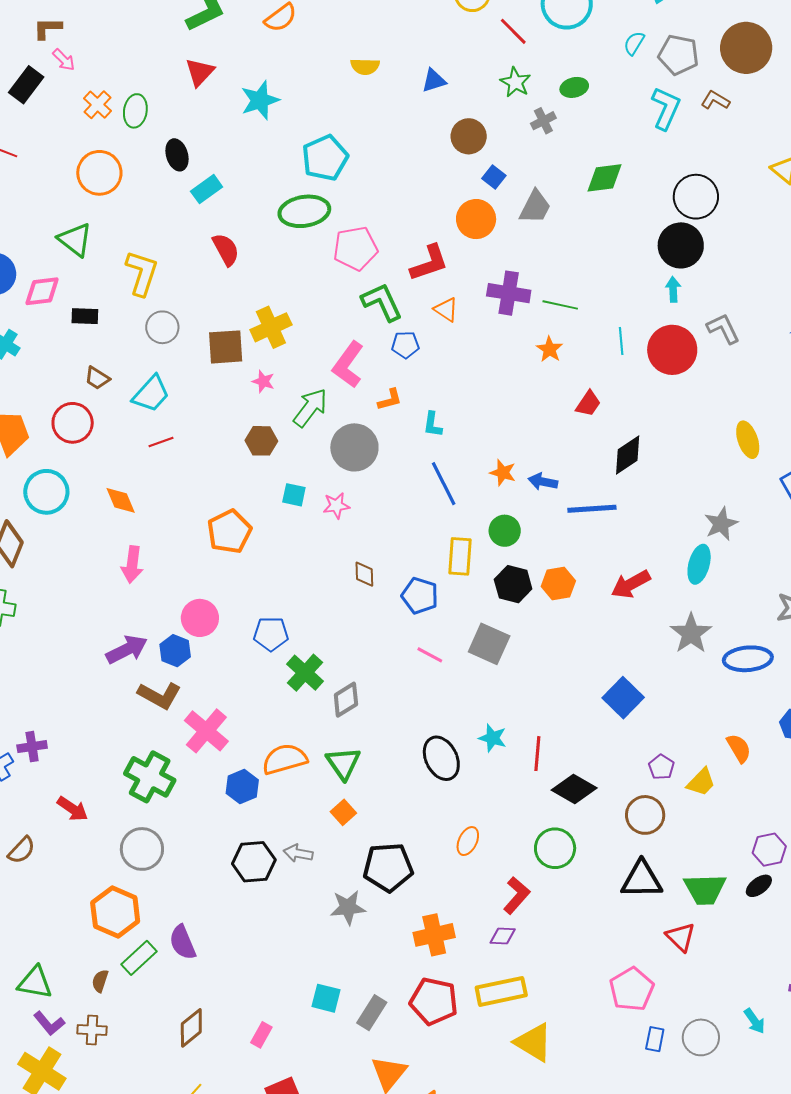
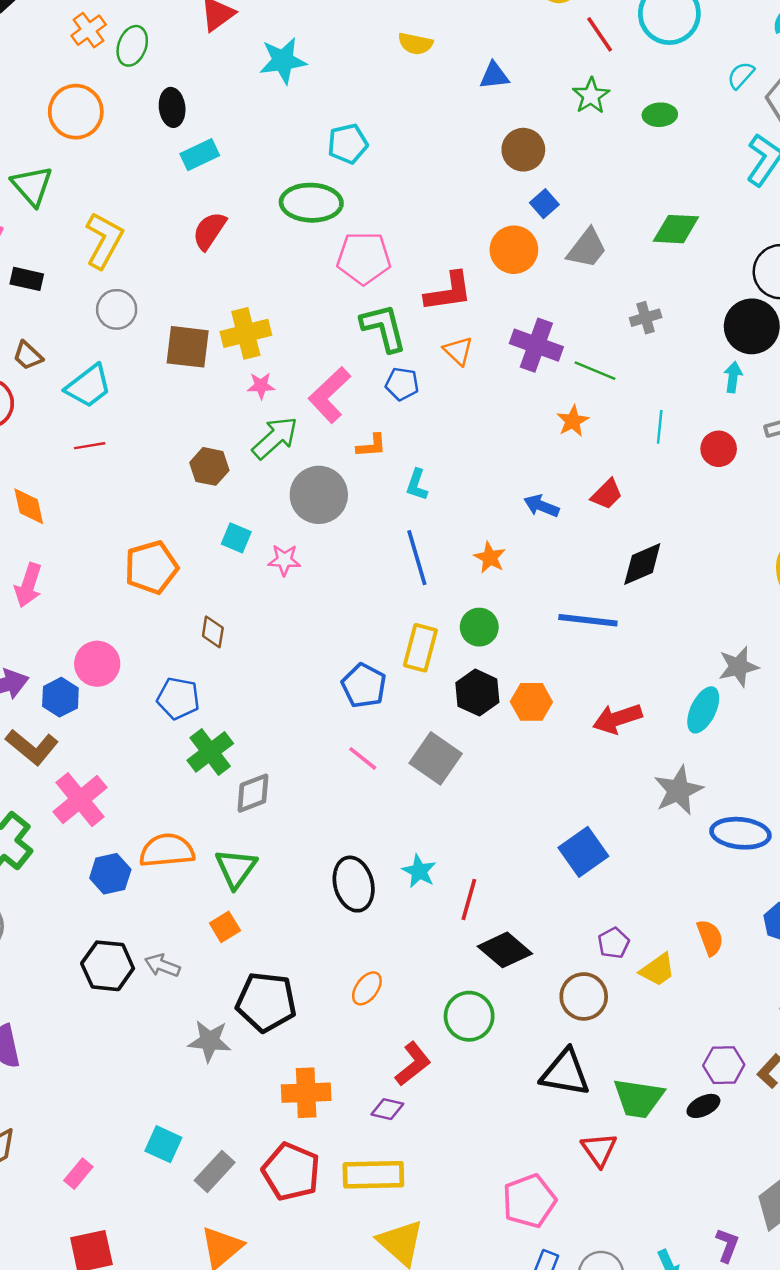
gray cross: (543, 121) -> (646, 318), moved
cyan pentagon: (325, 158) -> (348, 144), size x0.7
red semicircle: (226, 249) -> (209, 231), turned -128
red circle: (672, 350) -> (719, 449), size x0.6
pink star: (263, 381) -> (261, 386), moved, turned -30
blue arrow: (543, 482) -> (541, 506), moved
brown diamond: (364, 574) -> (213, 632), moved

